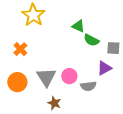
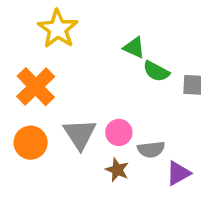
orange cross: (20, 49) -> (36, 87), size x1.6
purple triangle: (104, 68) -> (178, 173), moved
brown star: (54, 103) -> (117, 170), moved

